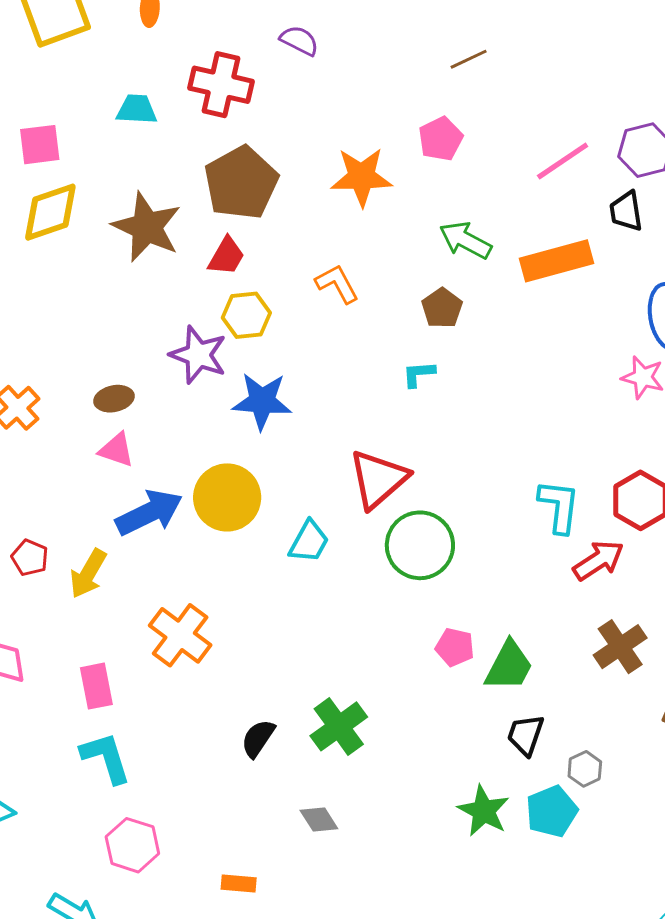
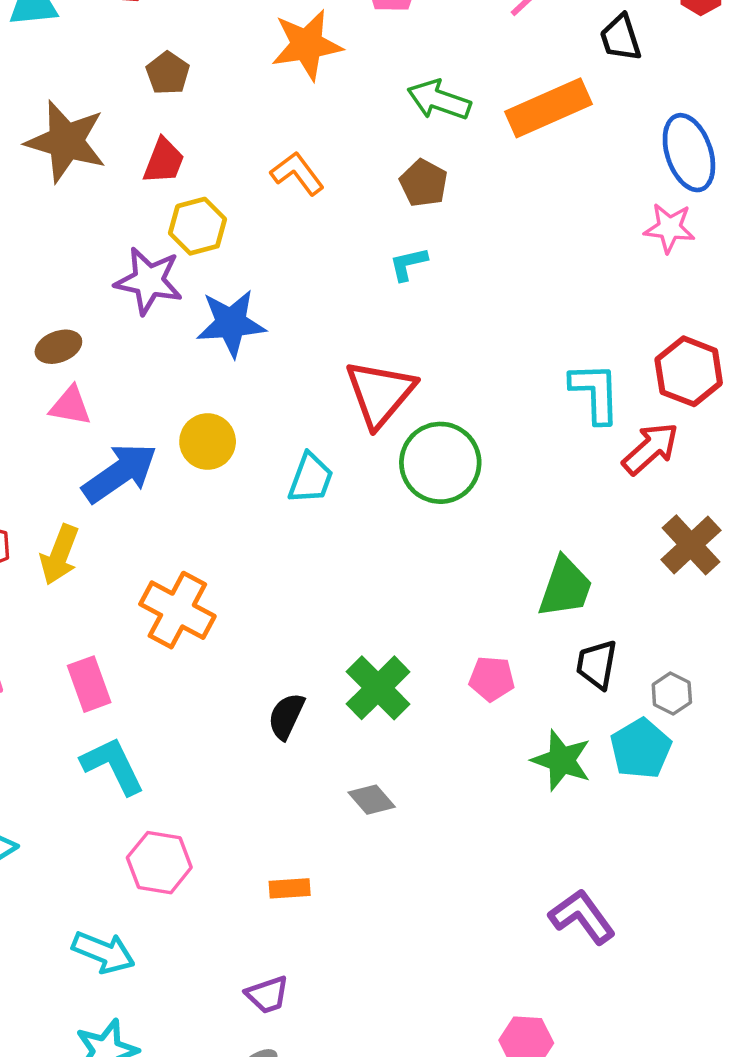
brown pentagon: (241, 183) -> (168, 73), size x0.5
yellow circle: (227, 497) -> (208, 442), size x0.7
pink pentagon: (455, 647) -> (492, 679), moved

